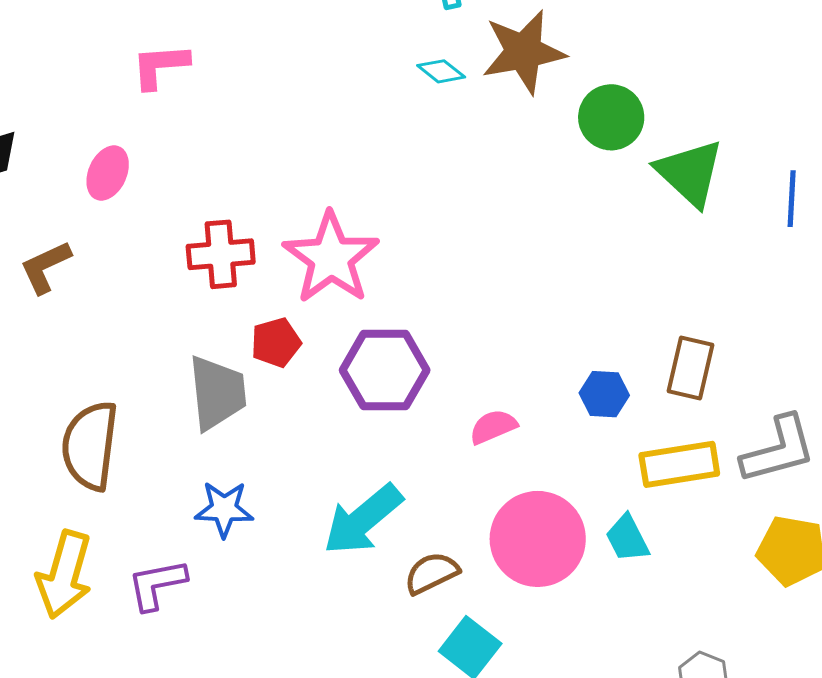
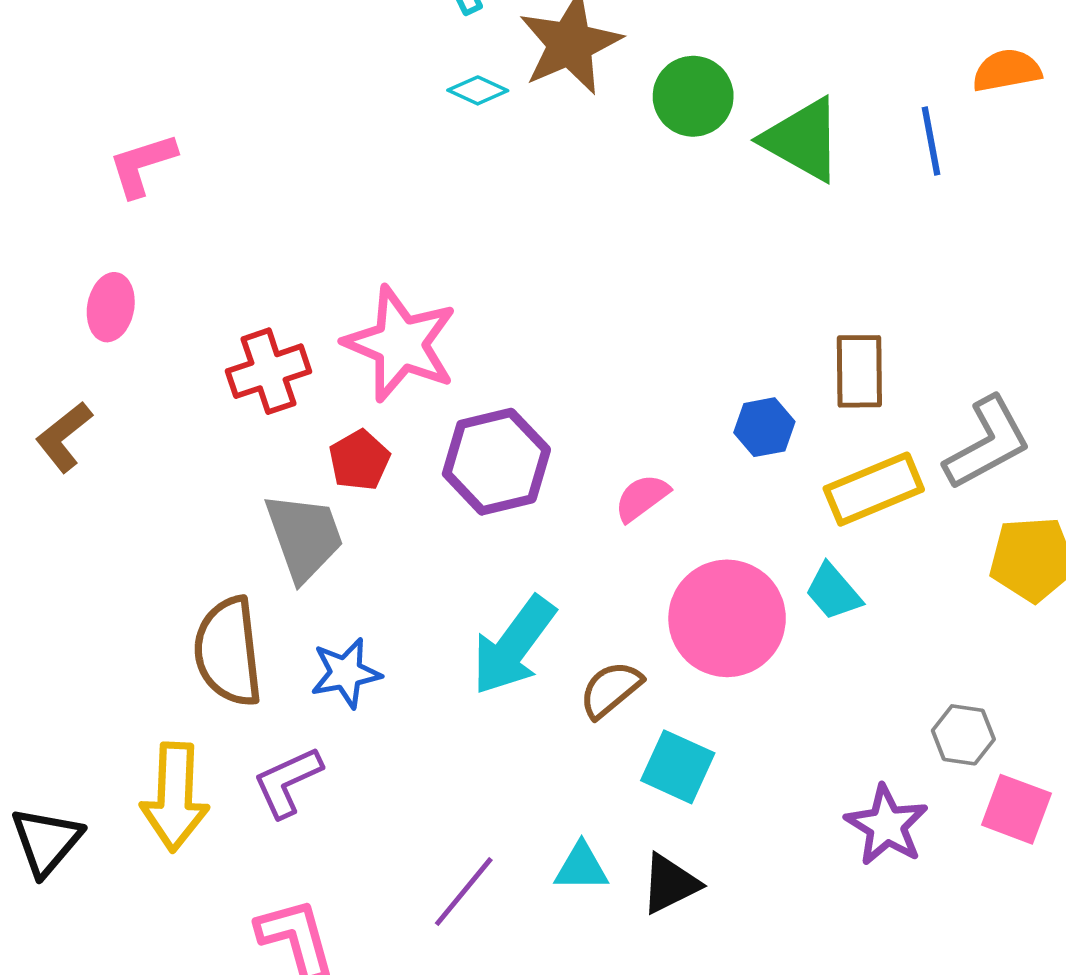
brown semicircle: (90, 446) -> (228, 652), moved

